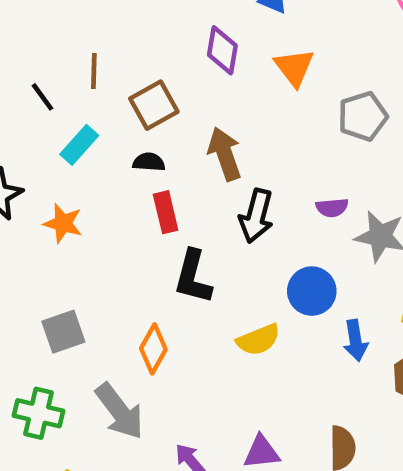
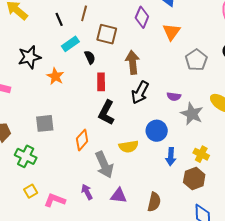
brown square: (154, 105) -> (107, 34), turned 30
gray pentagon: (363, 116) -> (196, 60), turned -30
black semicircle: (149, 162) -> (90, 57), moved, turned 48
gray arrow: (120, 411) -> (104, 165), moved

